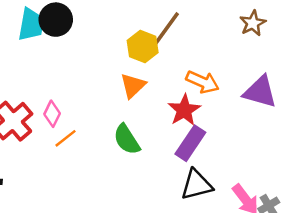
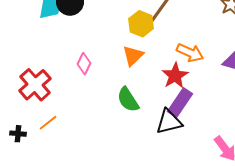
pink diamond: (52, 114) -> (84, 64), moved
orange line: (66, 138) -> (48, 123), moved
black triangle: (196, 185) -> (169, 122), moved

